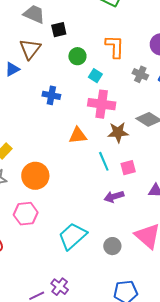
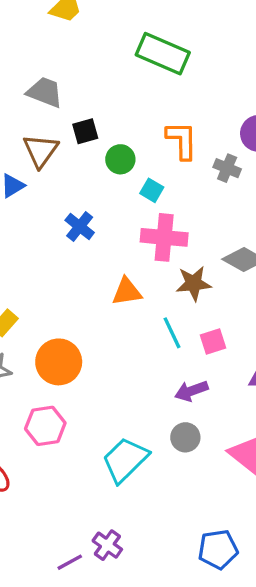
black square: (59, 30) -> (85, 131), moved
gray cross: (140, 74) -> (227, 168), moved
blue cross: (51, 95) -> (80, 226), turned 30
gray circle: (112, 246) -> (185, 437), moved

